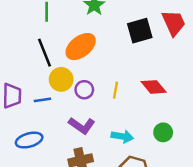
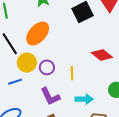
yellow line: (115, 90) -> (72, 73), moved
purple L-shape: (82, 126) -> (50, 96), turned 40

